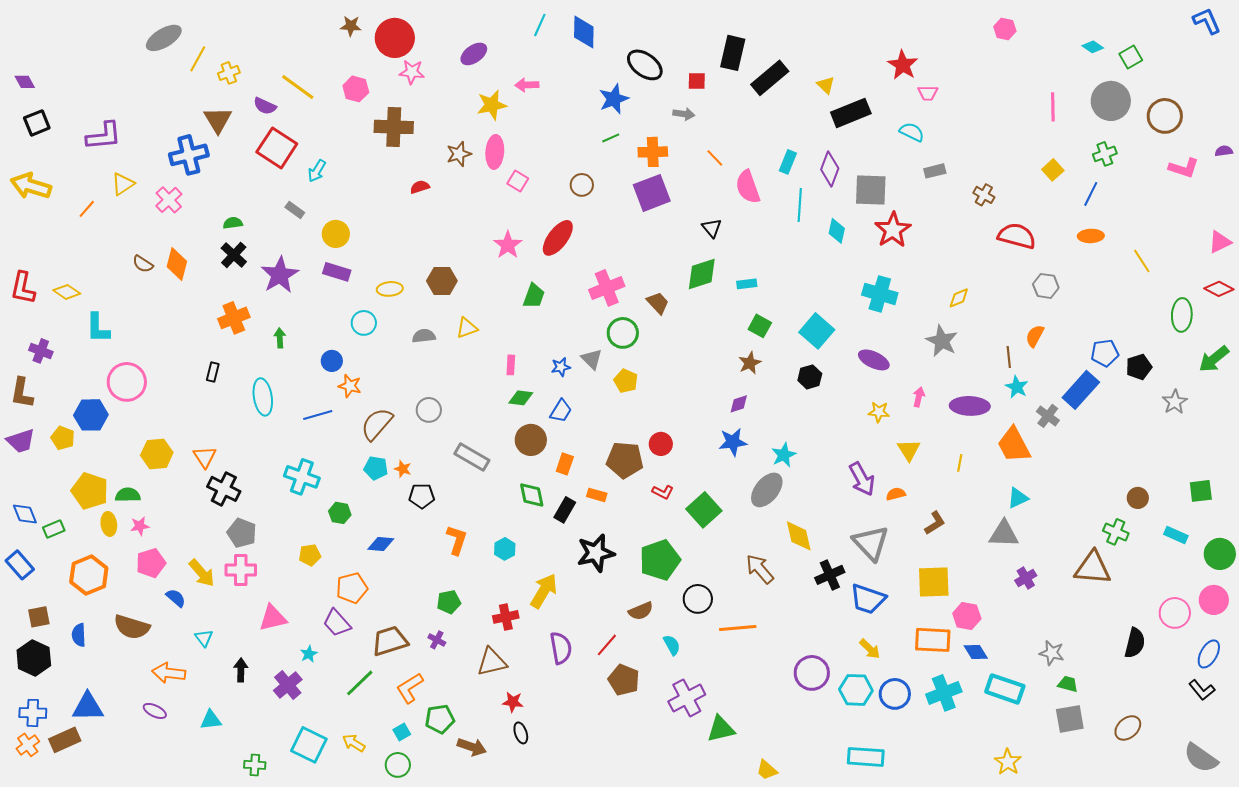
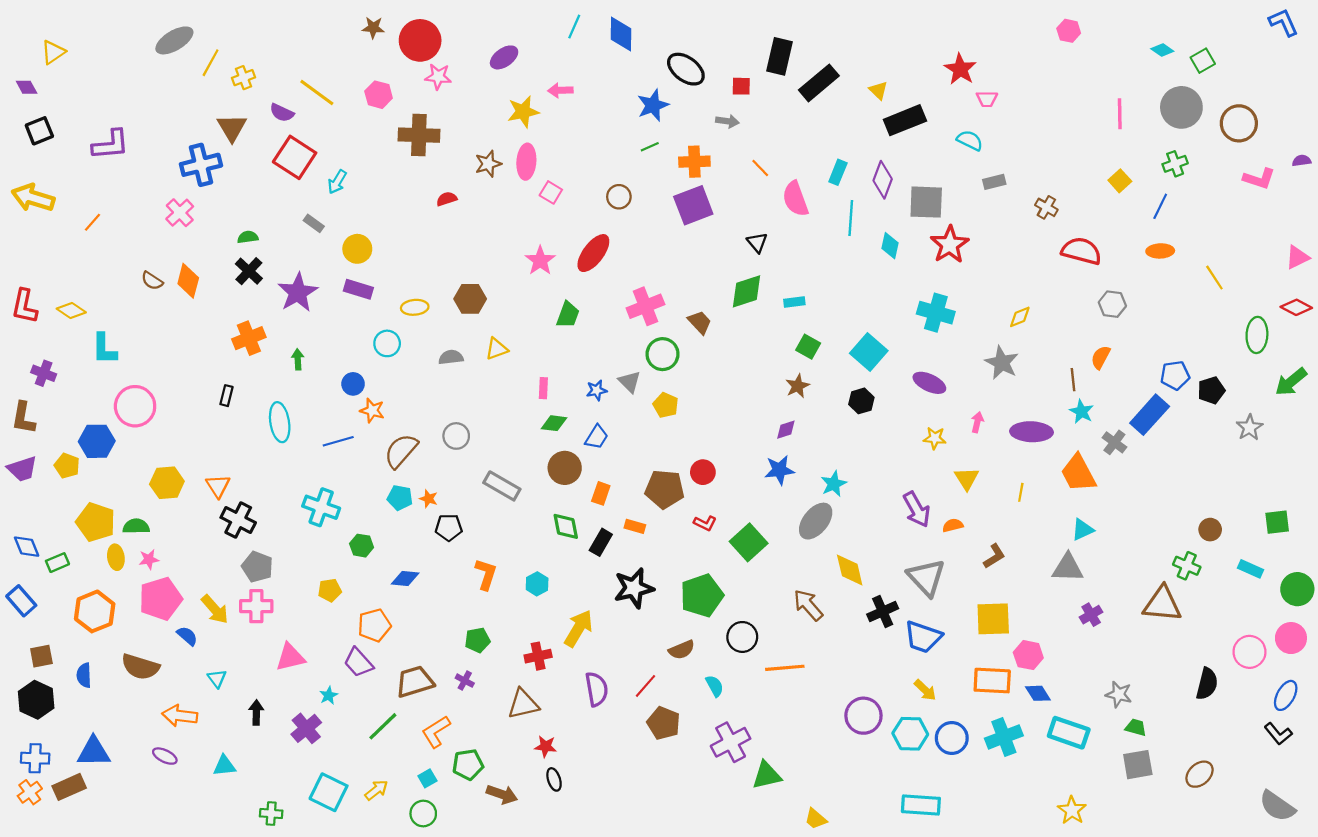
yellow triangle: (123, 184) -> (53, 52), moved
pink pentagon: (151, 563) -> (161, 599), size x1.4
yellow arrow: (354, 743) -> (376, 790), turned 110

